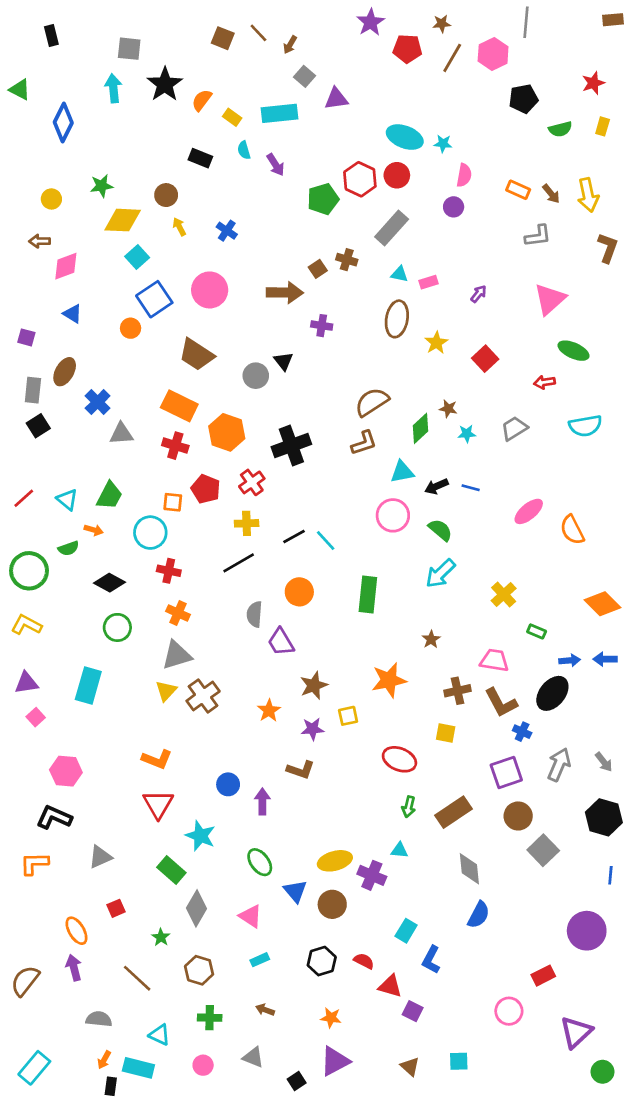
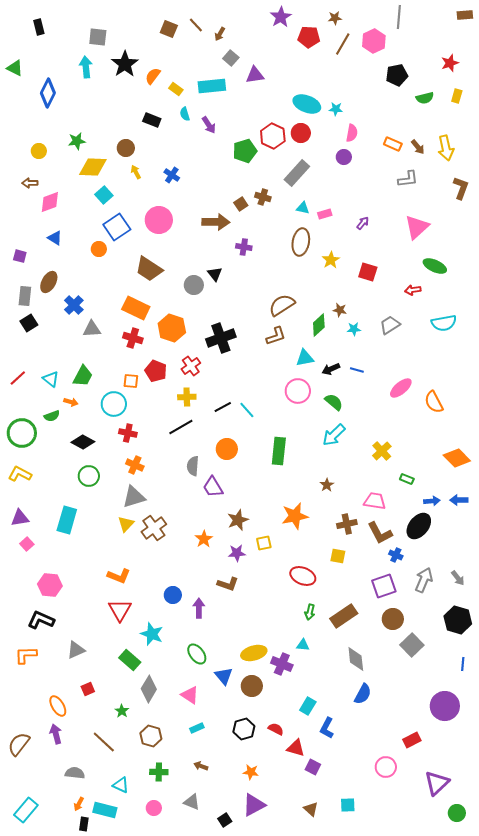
red square: (485, 359) -> (368, 272), turned -30

